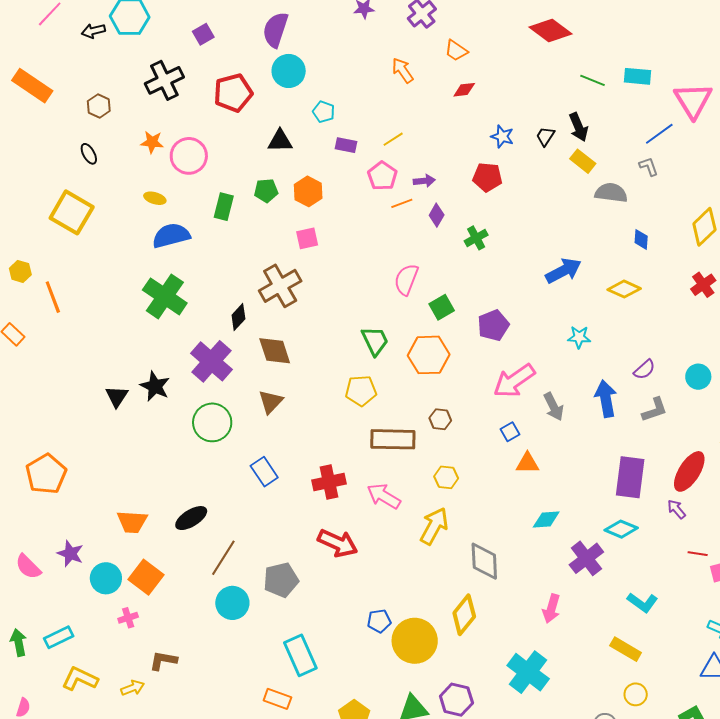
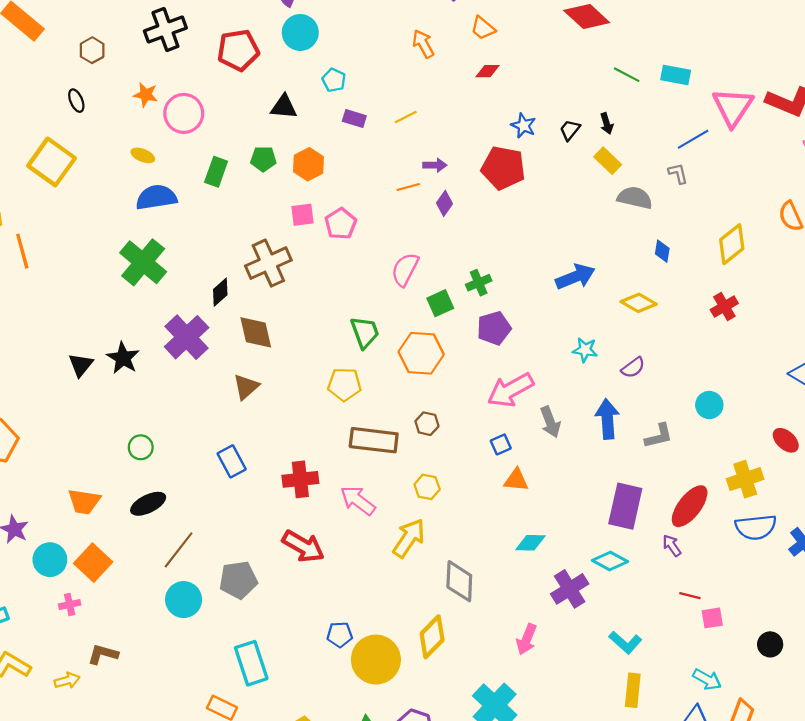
black arrow: (578, 127) -> (607, 124), size x0.7
pink pentagon: (382, 176) -> (341, 224), moved
red pentagon: (487, 177) -> (503, 168), size x1.4
green cross: (476, 238) -> (479, 283), moved
purple semicircle: (644, 370) -> (633, 368), moved
green circle: (212, 422) -> (141, 447), moved, size x0.6
yellow rectangle: (626, 649) -> (633, 690), moved, turned 60

